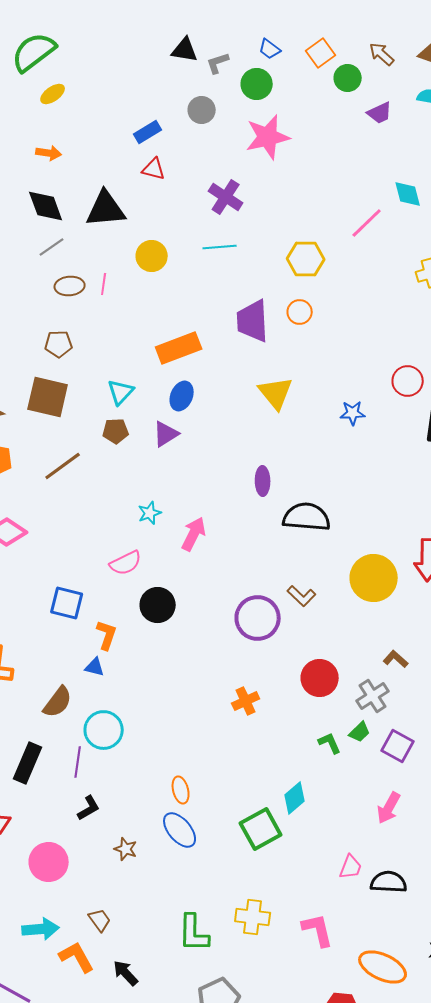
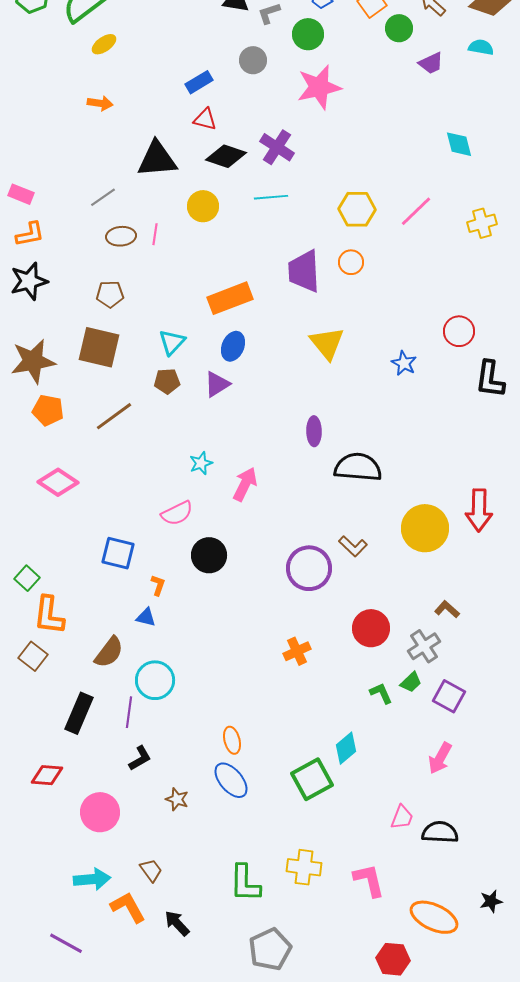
black diamond: (46, 206) -> (226, 156), moved, turned -51
pink line: (367, 223) -> (416, 211), moved
blue star: (353, 413) -> (404, 363), turned 30
orange L-shape: (107, 635) -> (158, 585), size x0.7

